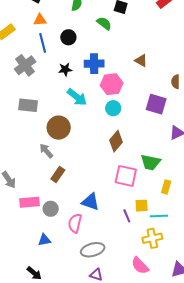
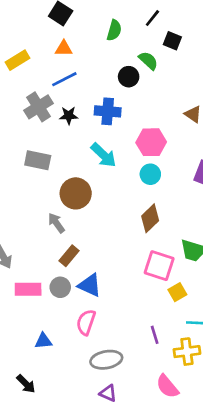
black circle: (68, 37) -> (129, 77), moved
blue line: (43, 43) -> (64, 79), turned 72
blue cross: (94, 64) -> (108, 111), moved
black star: (65, 69) -> (69, 116), moved
blue triangle: (90, 202) -> (90, 285), moved
yellow square: (142, 206) -> (177, 292), moved, turned -32
gray circle: (51, 209) -> (60, 287), moved
purple line: (127, 216) -> (155, 335), moved

